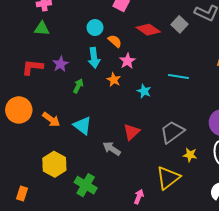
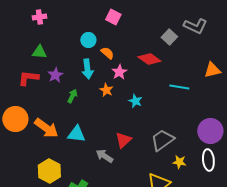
green triangle: (42, 29) -> (39, 52), moved
red diamond: (148, 30) -> (149, 59), moved
cyan line: (179, 77) -> (179, 87), moved
orange arrow: (51, 119) -> (46, 128), size x1.4
cyan triangle: (82, 126) -> (76, 134), turned -30

